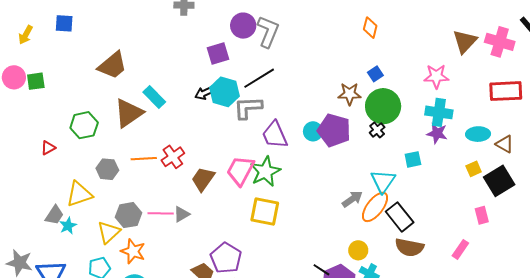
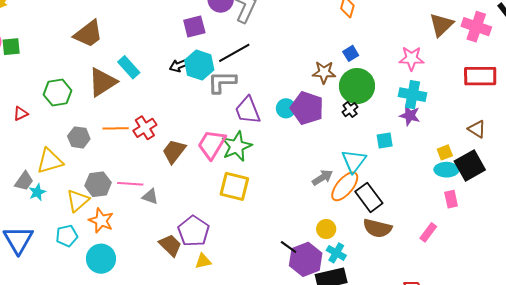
cyan ellipse: (478, 134) -> (446, 170), moved
gray triangle: (182, 214) -> (150, 196), moved, turned 48

